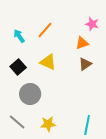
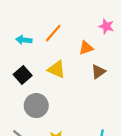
cyan arrow: (19, 36) -> (24, 40), turned -48
orange triangle: (82, 43) -> (86, 48), moved

